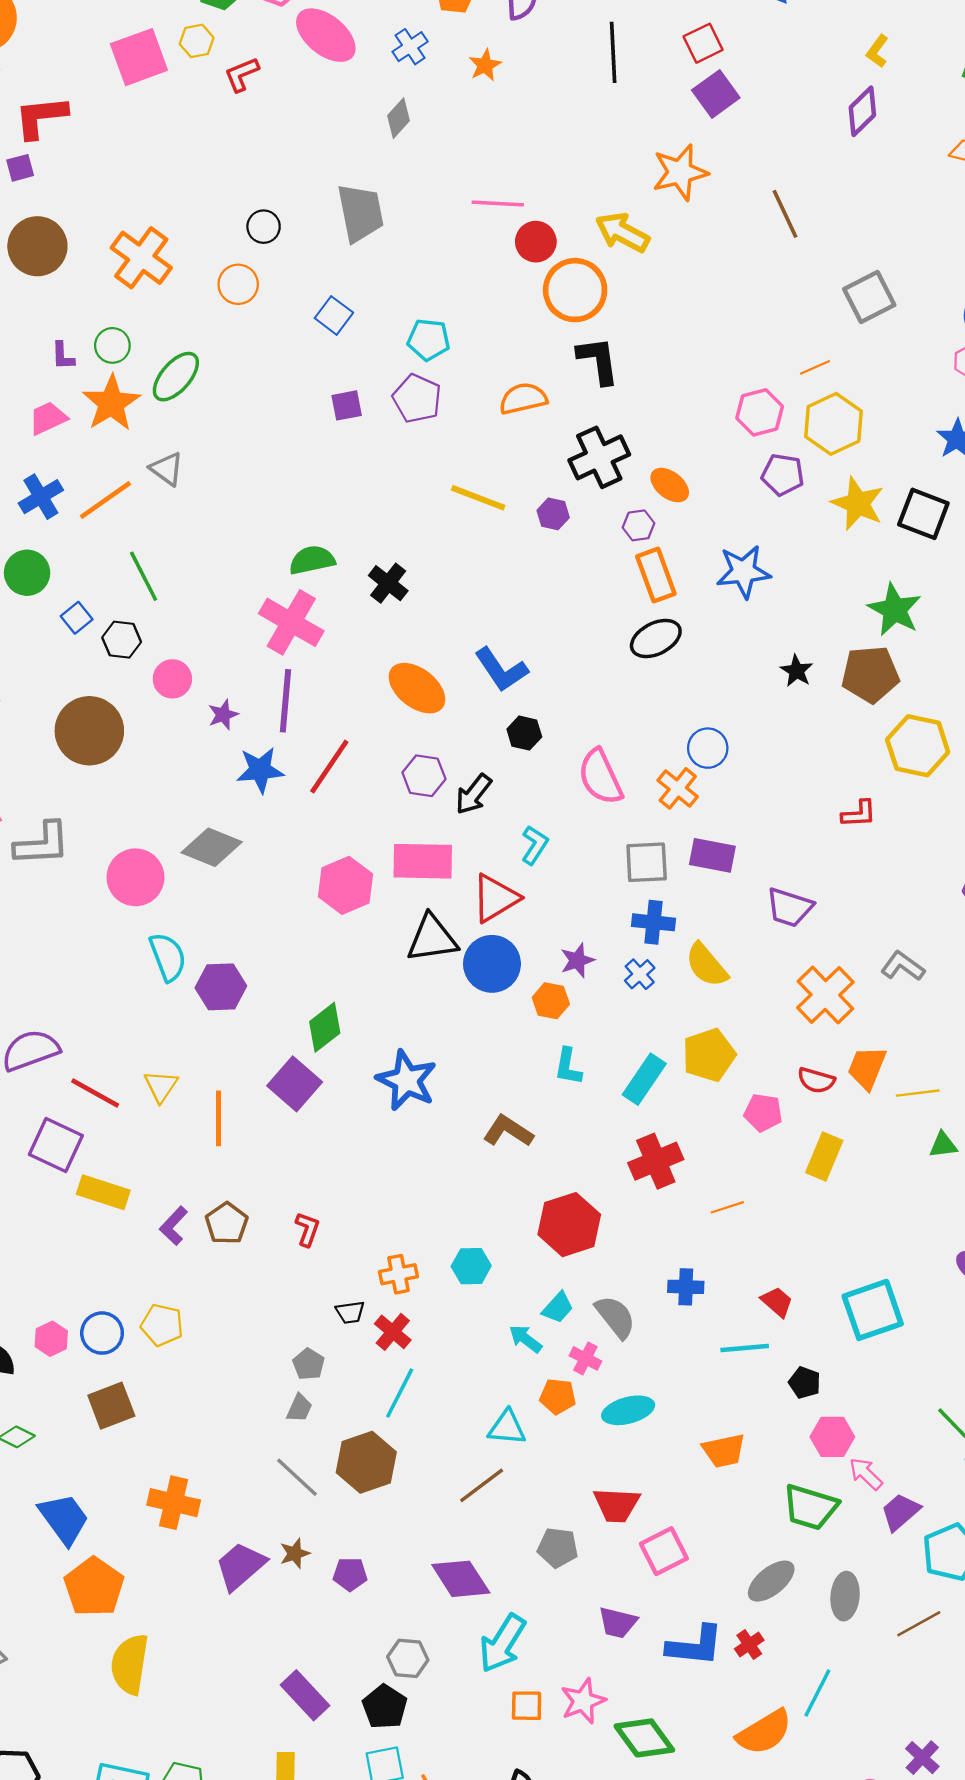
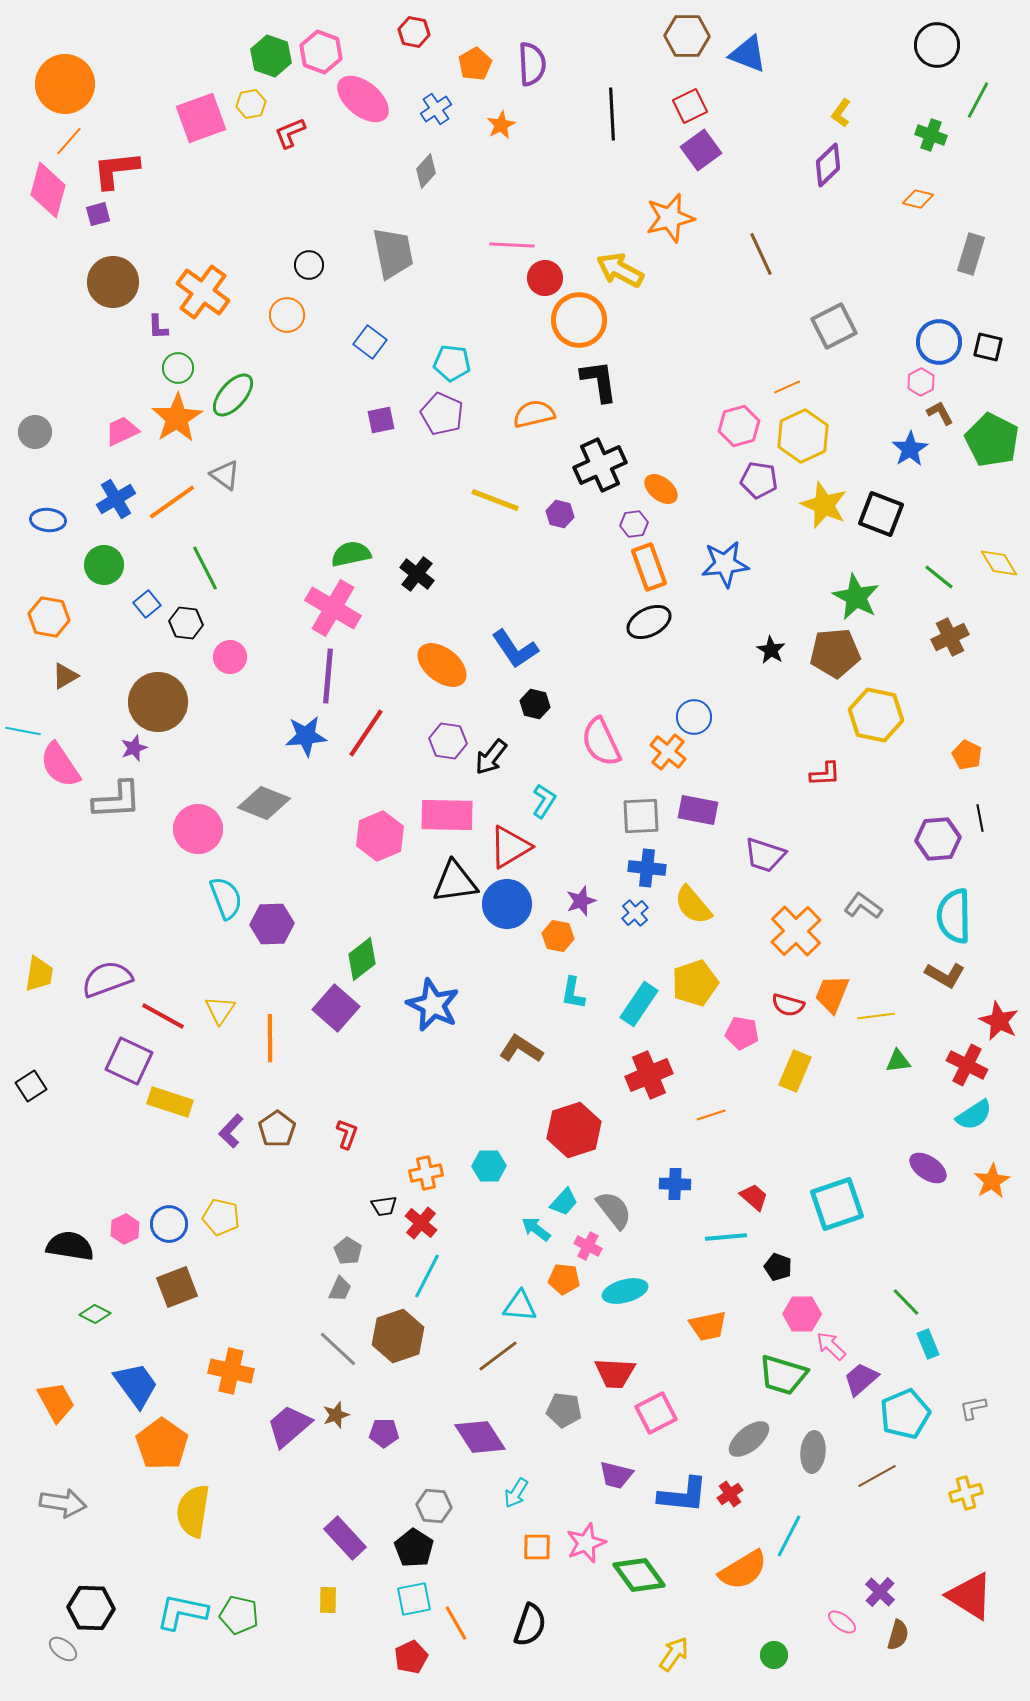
purple L-shape: (63, 356) -> (158, 327), moved
purple star: (223, 715) -> (134, 748), moved
cyan arrow: (502, 1643) -> (516, 1493), size x0.6

